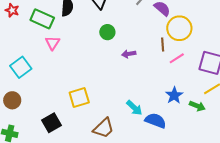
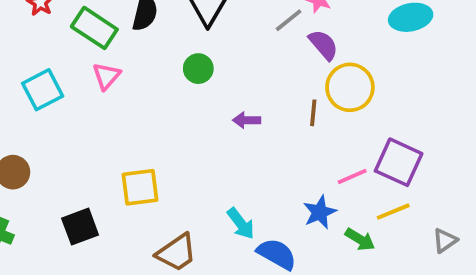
green circle: (107, 32) -> (198, 69), moved
pink line: (177, 58) -> (352, 176), moved
cyan square: (21, 67) -> (43, 90), moved

